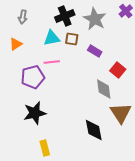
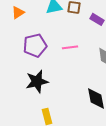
pink line: (52, 62) -> (70, 47), moved

